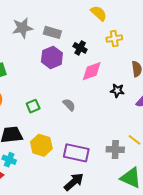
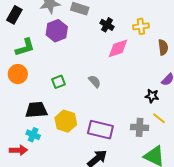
yellow cross: (114, 39) -> (141, 26), moved
purple hexagon: (52, 57) -> (57, 31), moved
black star: (117, 91) -> (152, 96), moved

